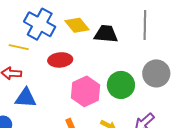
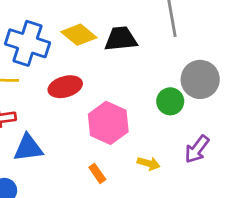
green circle: (121, 85) -> (170, 101), moved, size x0.7

